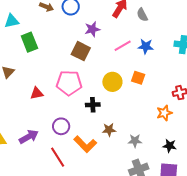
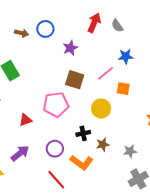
pink line: (123, 46) -> (105, 73), moved
brown square: (81, 51) -> (75, 80), moved
yellow circle: (112, 82) -> (101, 109), moved
black cross: (93, 105) -> (83, 133), moved
purple arrow: (29, 137) -> (20, 153), moved

